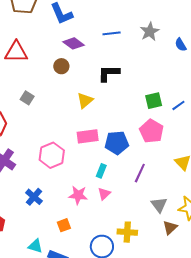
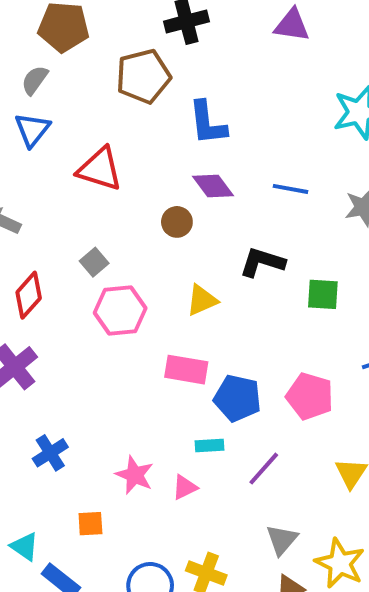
green square: (154, 101) -> (323, 294), moved
pink pentagon: (151, 131) -> (310, 396), turned -30
pink hexagon: (52, 155) -> (120, 310), moved
cyan rectangle: (101, 171) -> (210, 445), moved, turned 48

